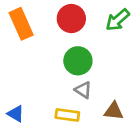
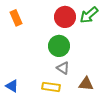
red circle: (71, 19) -> (65, 17), moved
orange rectangle: (21, 24) -> (16, 18), size x0.7

